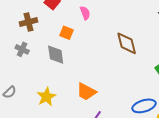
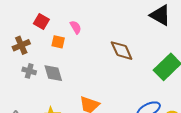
orange square: (66, 33) -> (58, 42), moved
gray cross: (22, 49) -> (29, 71), moved

